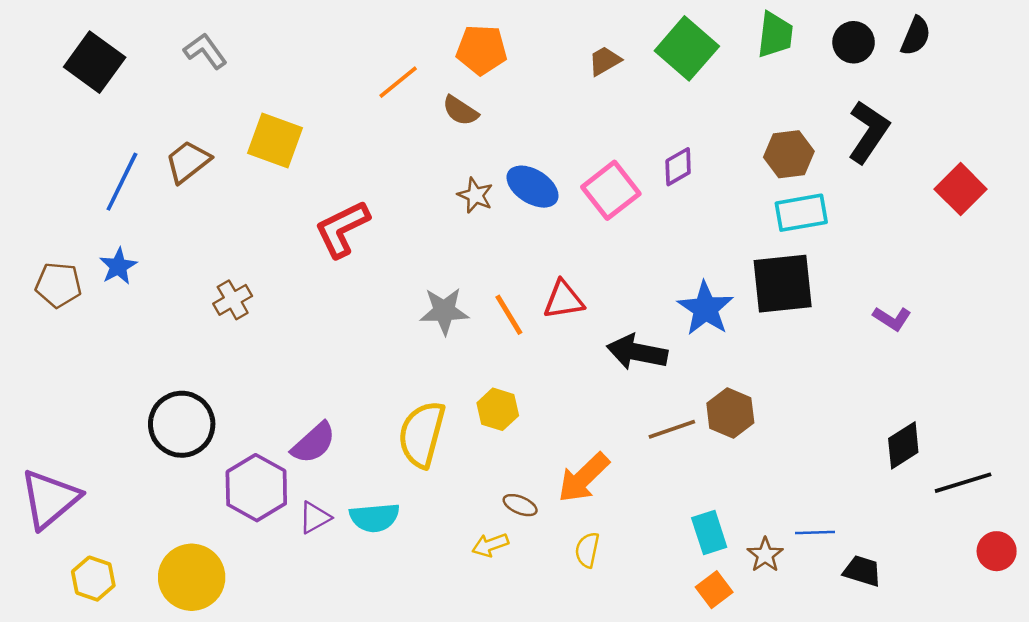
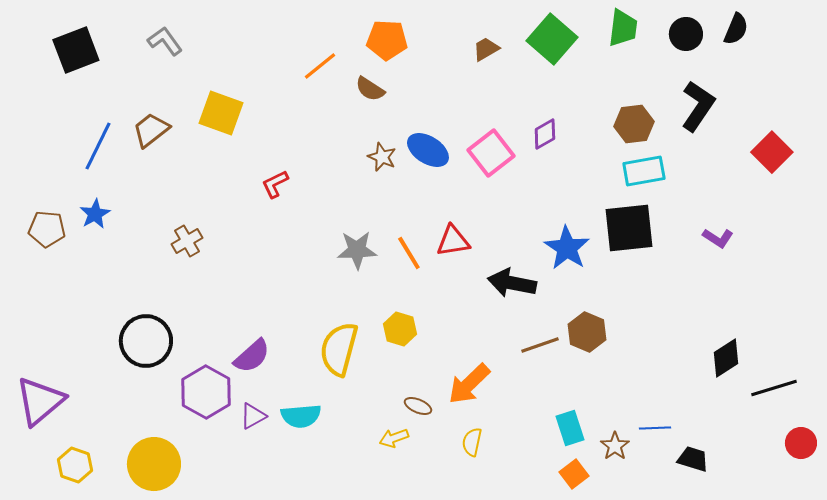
black square: (95, 62) -> (76, 50), turned 33
red L-shape: (342, 229) -> (275, 184), size x0.6
purple L-shape: (892, 318) -> (718, 238), moved

